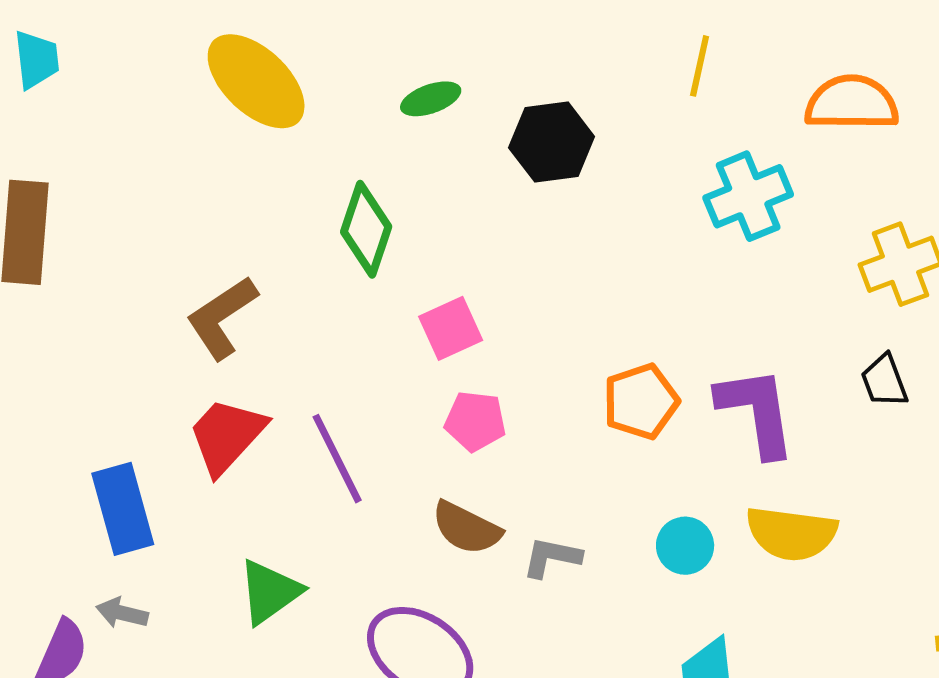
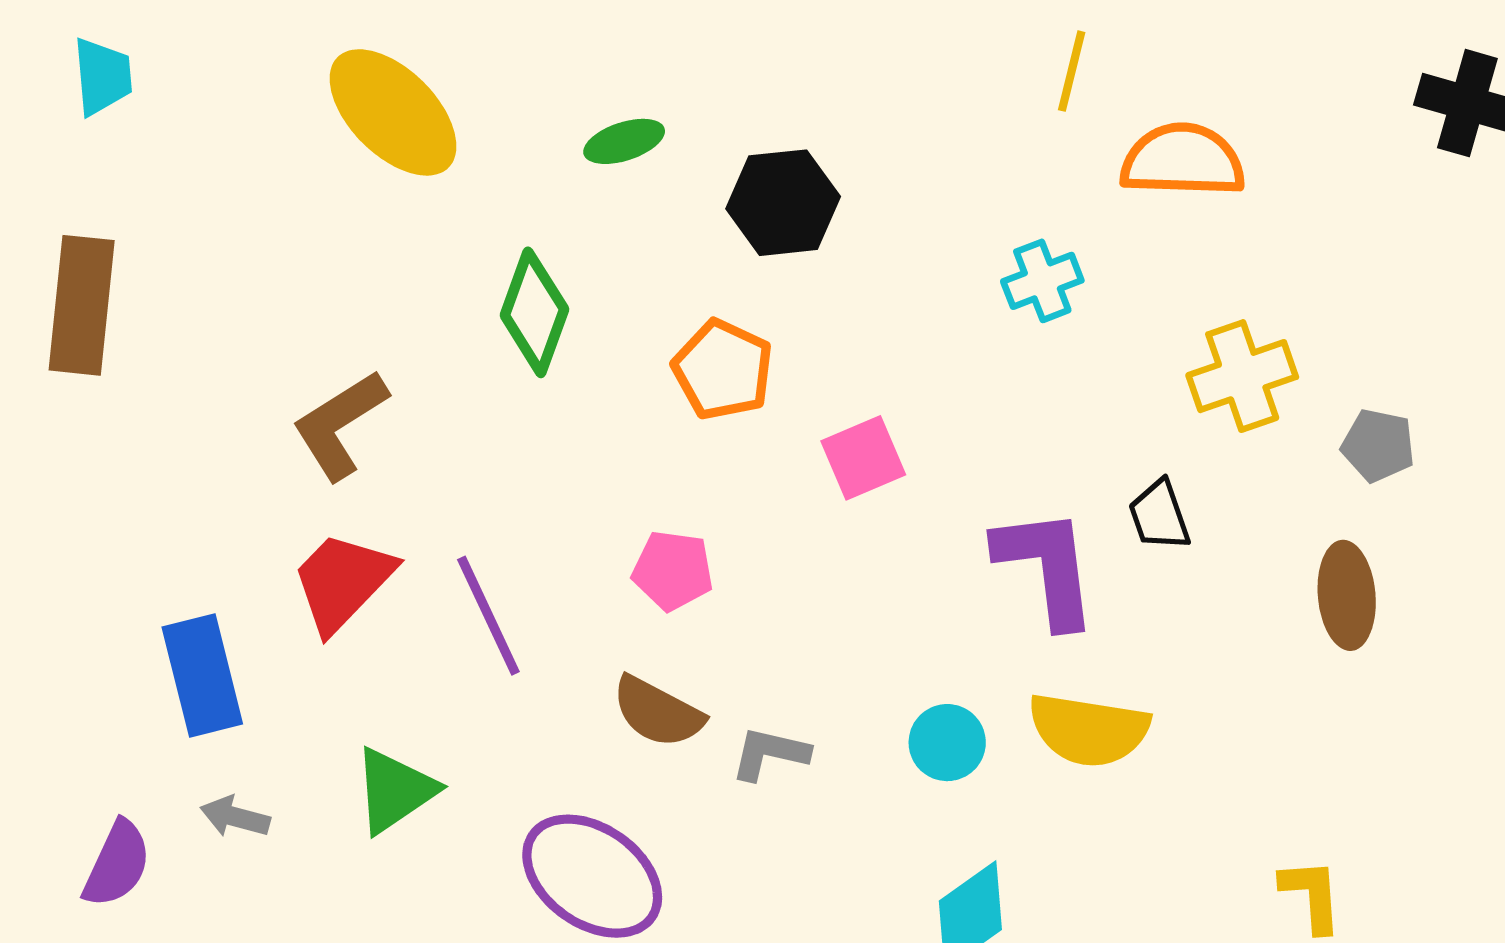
yellow line: (700, 66) -> (1072, 71), moved
cyan cross: (748, 196) -> (1042, 281), size x0.7
pink square: (451, 328) -> (863, 458), moved
black trapezoid: (884, 381) -> (1159, 515), moved
orange pentagon: (641, 401) -> (723, 370), moved, turned -30
gray arrow: (122, 613) -> (235, 817), moved

